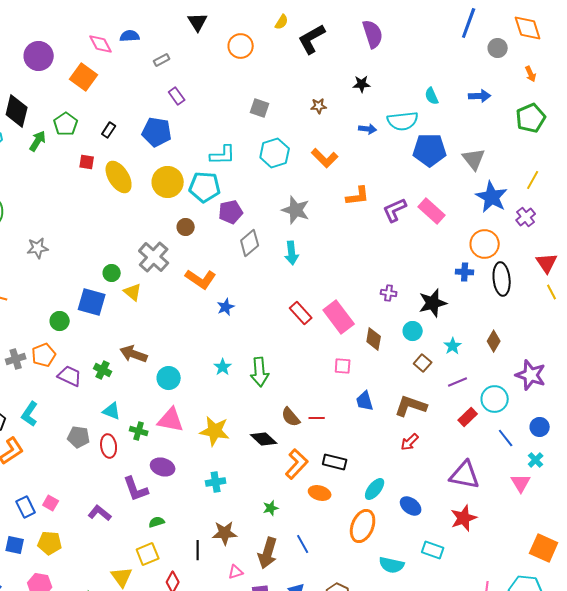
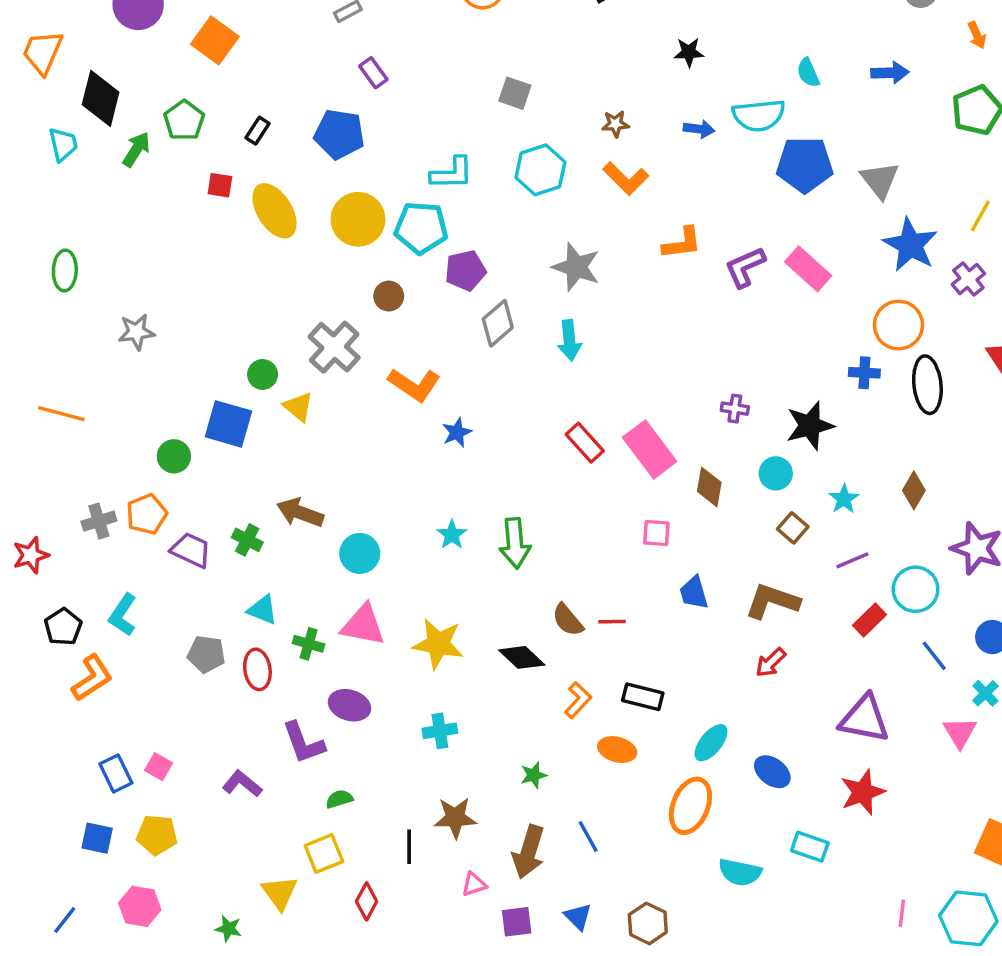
brown star: (319, 106) -> (615, 124), moved
orange L-shape: (297, 464) -> (578, 700), size x0.7

